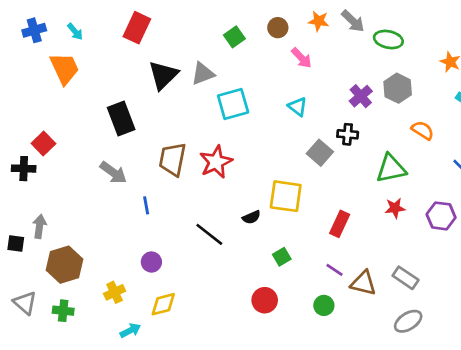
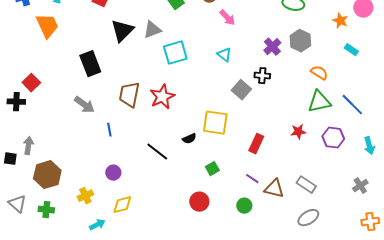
green triangle: (391, 169) -> (319, 102), moved

